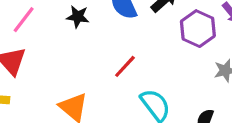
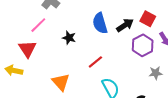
black star: (78, 17) -> (69, 38), moved

